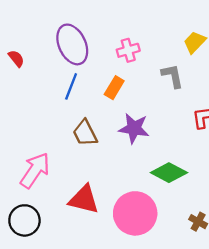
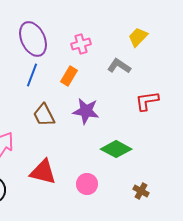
gray L-shape: (172, 76) -> (119, 66), turned -45
pink circle: (135, 213) -> (87, 184), size x0.6

